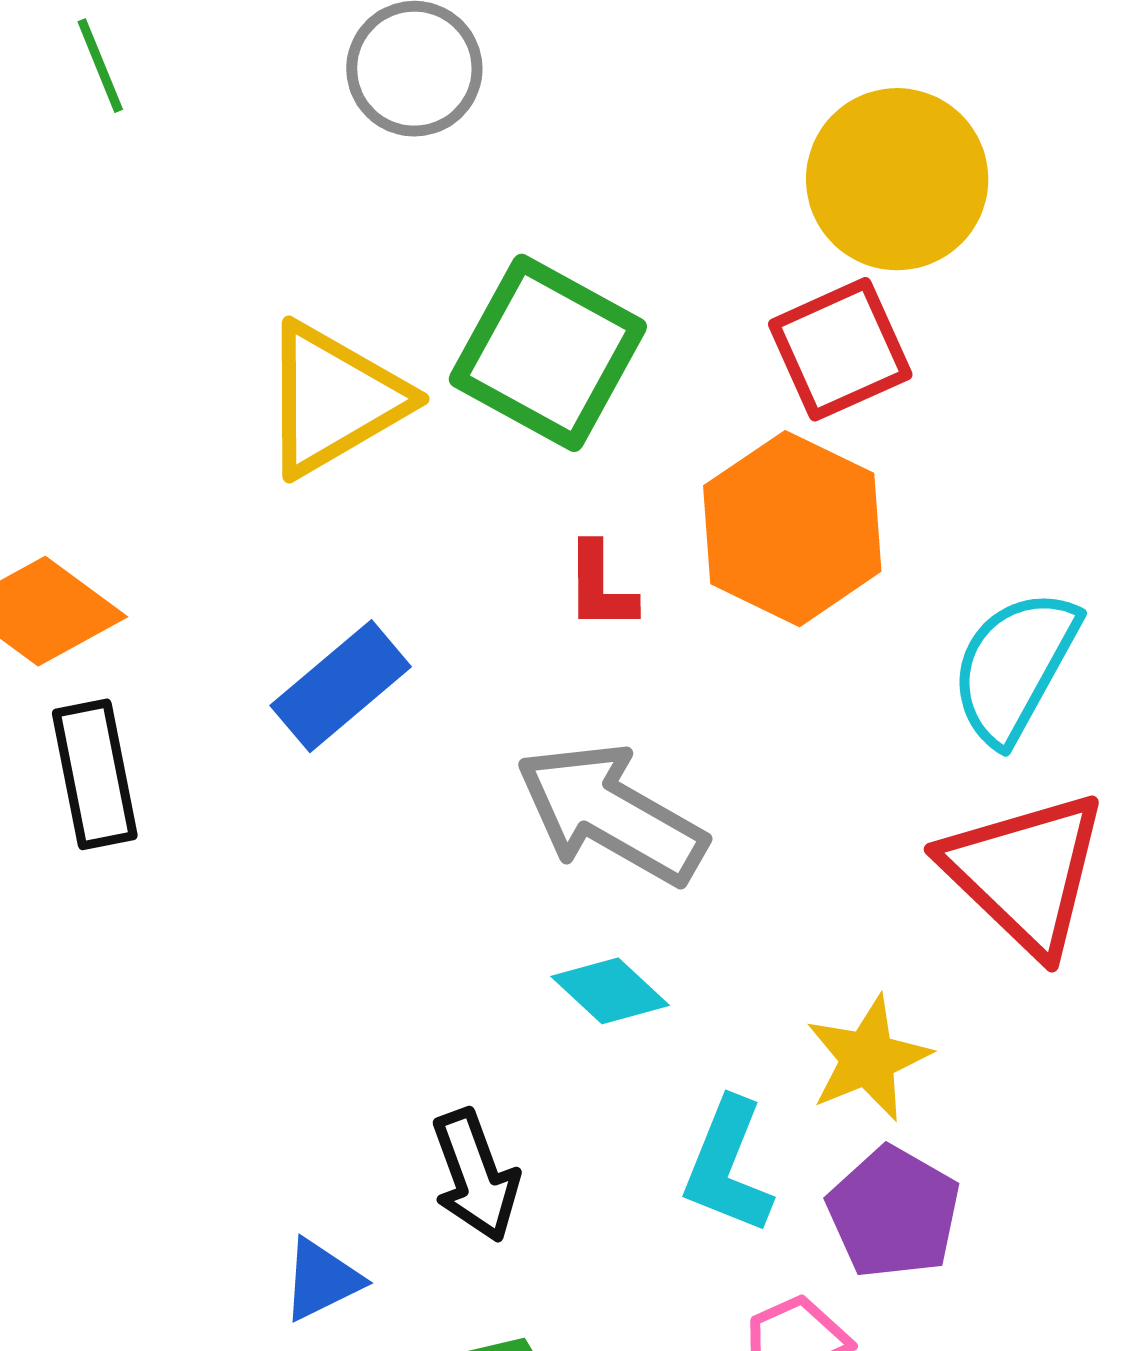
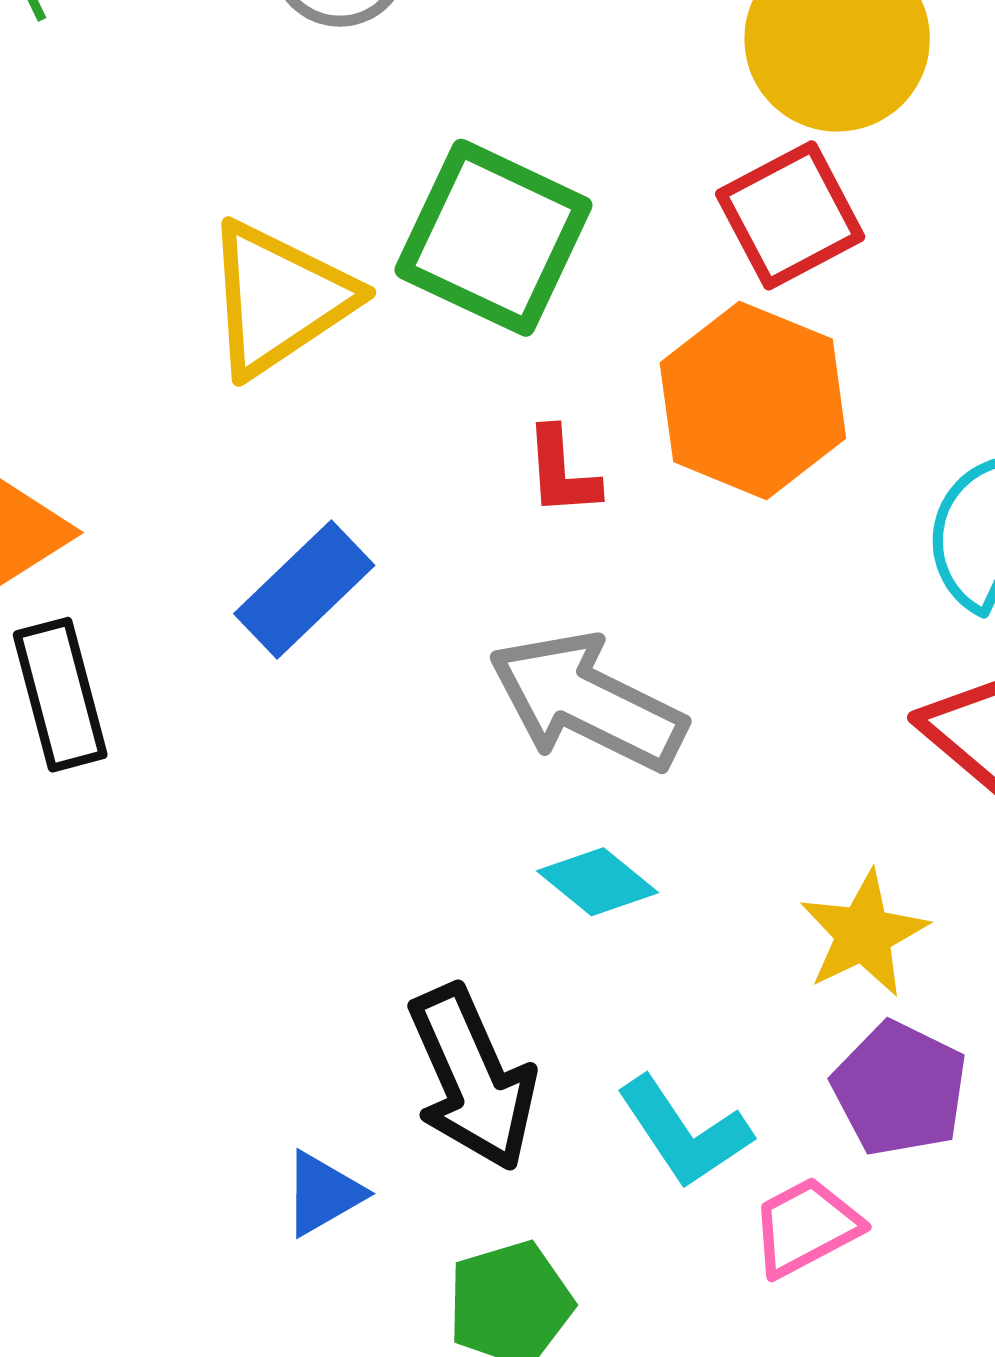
cyan L-shape: (728, 1166) -> (684, 1132), moved, turned -52
black arrow: (475, 1176) -> (472, 1078), size x1.4

